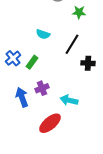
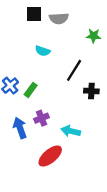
green star: (79, 12) -> (94, 36), moved
cyan semicircle: (43, 34) -> (43, 51), moved

